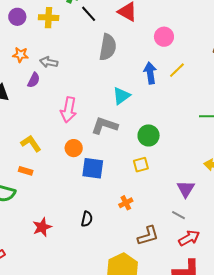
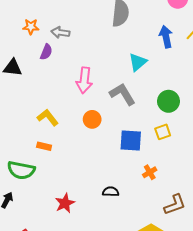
gray L-shape: (105, 126) -> (122, 94), turned 44
blue square: (93, 168) -> (131, 140), moved
black semicircle: (87, 219) -> (111, 192), turned -98

